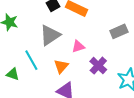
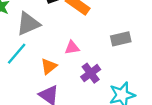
gray triangle: (50, 35) -> (28, 24), moved
cyan line: (31, 60) -> (17, 54), turned 60

